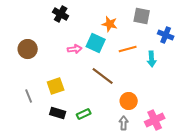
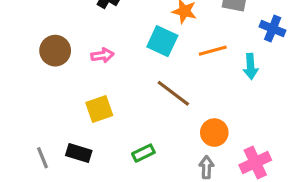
pink arrow: (75, 49) -> (102, 55), moved
gray line: (29, 96) -> (43, 158), moved
black rectangle: (58, 113) -> (79, 153), moved

